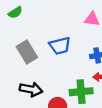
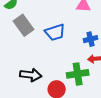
gray rectangle: (27, 52) -> (23, 25), moved

